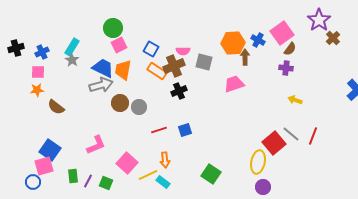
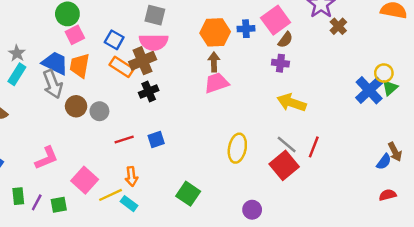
blue cross: (258, 40) -> (246, 29), turned -32
cyan rectangle: (72, 47) -> (17, 74), moved
pink semicircle: (183, 51) -> (154, 42), size x1.6
brown arrow: (245, 57) -> (214, 62), moved
gray square: (204, 62) -> (155, 15), moved
gray arrow: (101, 85) -> (53, 84), turned 85
yellow arrow: (295, 100) -> (292, 103), size x1.6
red square: (274, 143) -> (284, 165), moved
yellow ellipse: (258, 162) -> (237, 148), moved
green square: (106, 183) -> (59, 205), turned -32

